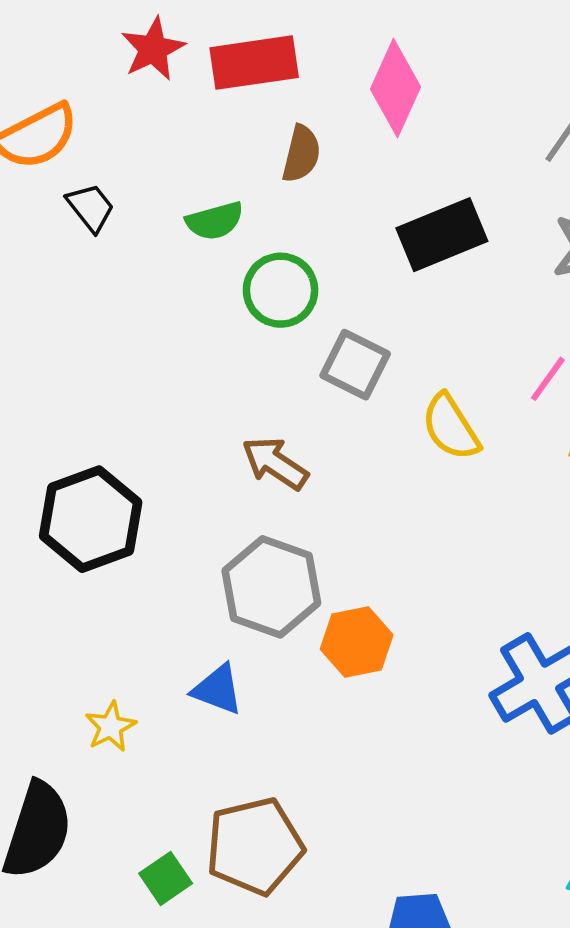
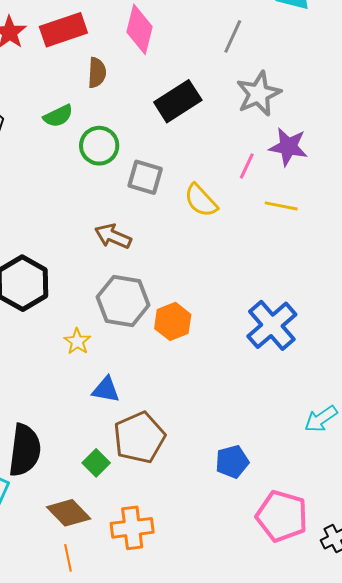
blue triangle: (217, 690) -> (106, 390), moved
yellow star: (111, 727) -> (77, 341), moved

